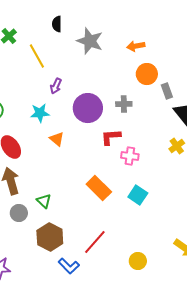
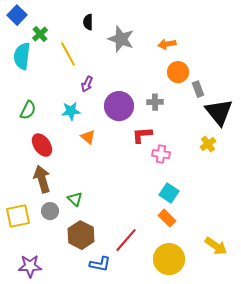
orange rectangle: (99, 188) -> (167, 218), moved, size x0.7
yellow circle: (138, 261) -> (169, 259), size x1.8
blue L-shape: (69, 266) -> (100, 264), turned -35

